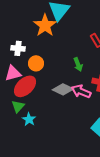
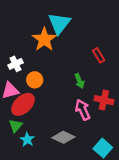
white cross: (18, 48) -> (16, 64), turned -32
gray diamond: (63, 89) -> (63, 137), moved
pink arrow: (81, 91) -> (83, 110), turned 42

